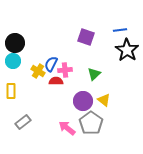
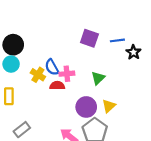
blue line: (120, 30) -> (117, 40), moved
black star: (127, 50) -> (133, 52), size x0.6
blue semicircle: (51, 64) -> (52, 67), turned -56
yellow triangle: (104, 100) -> (109, 106), turned 40

